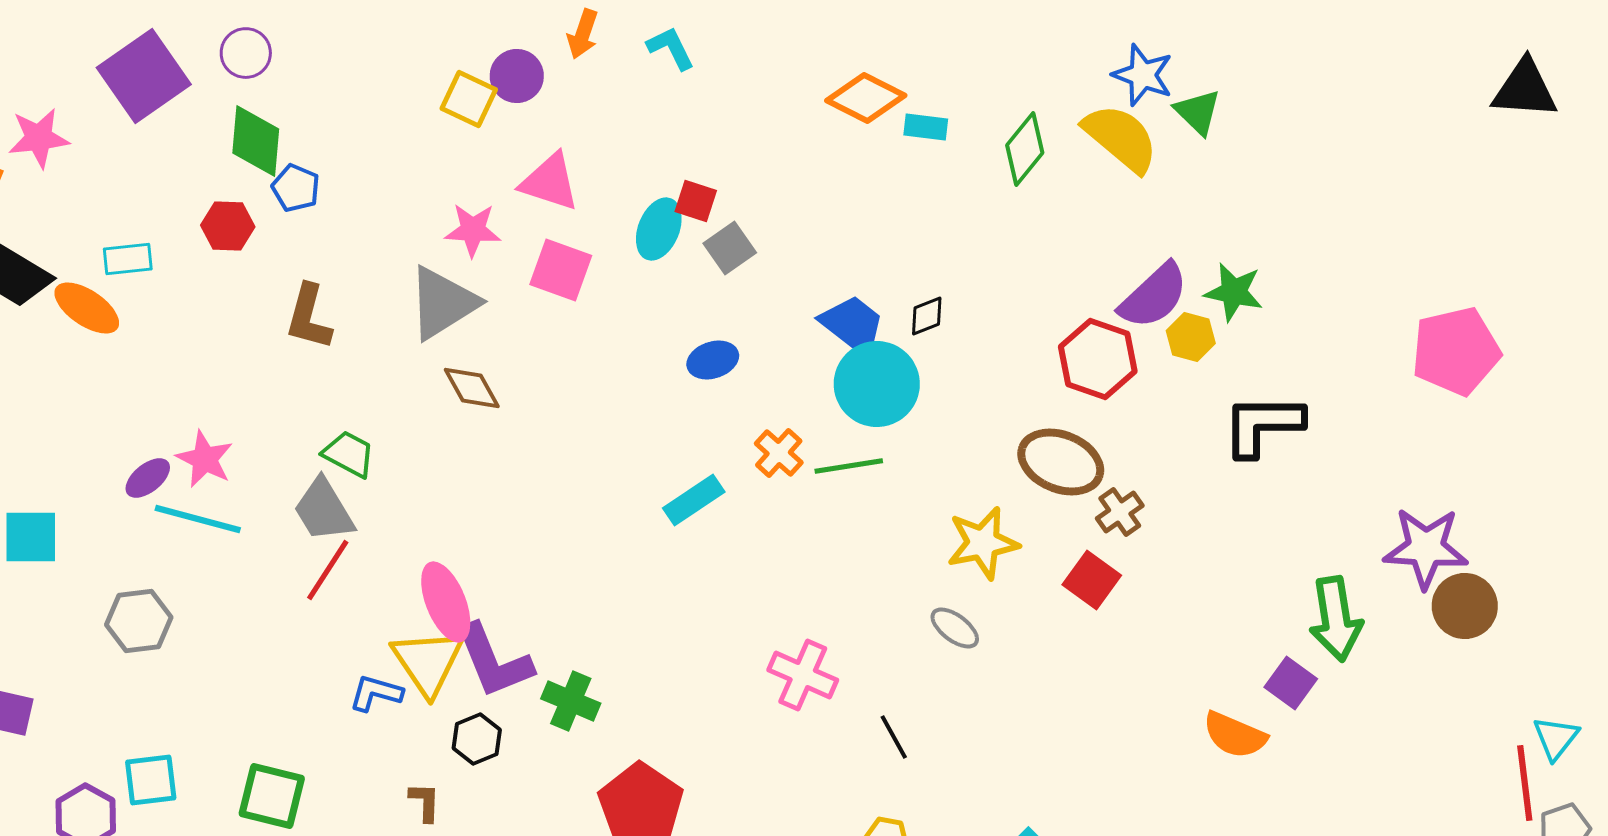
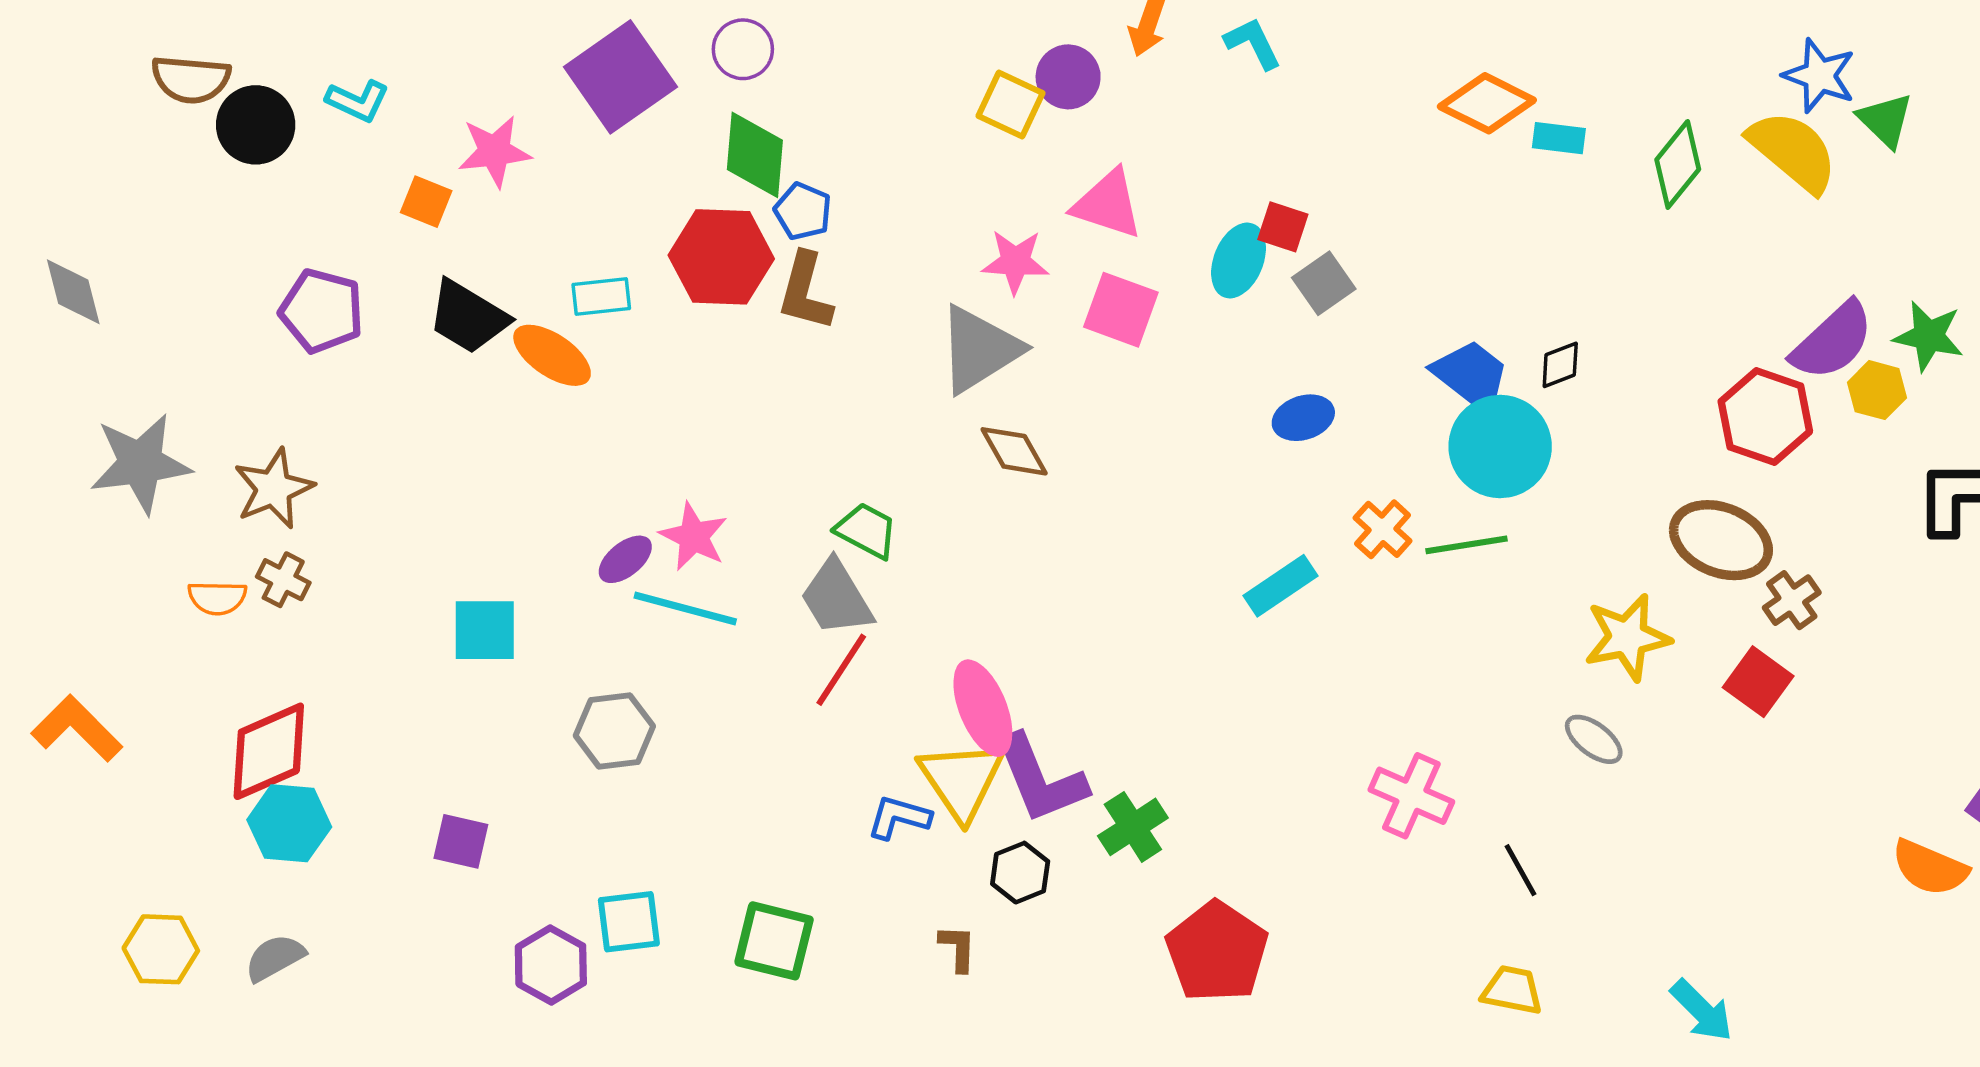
red hexagon: (228, 226) -> (721, 257), size x1.6
brown L-shape: (309, 317) -> (805, 292), moved
green cross: (571, 701) -> (1133, 827), turned 34

